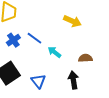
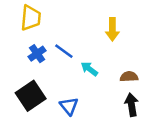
yellow arrow: (72, 21) -> (112, 29), turned 66
black arrow: (73, 80) -> (132, 105), moved

